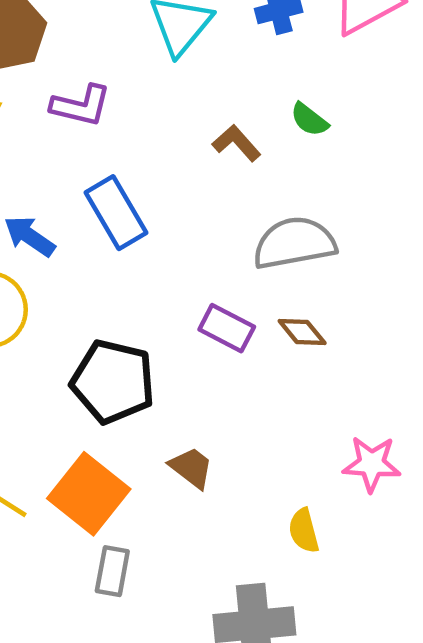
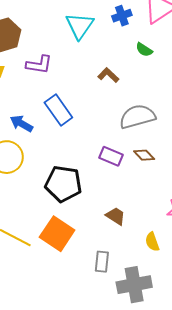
green semicircle: (309, 120) -> (144, 50), moved
brown trapezoid: (191, 468) -> (116, 216), moved
gray rectangle: (112, 571) -> (102, 262), moved

